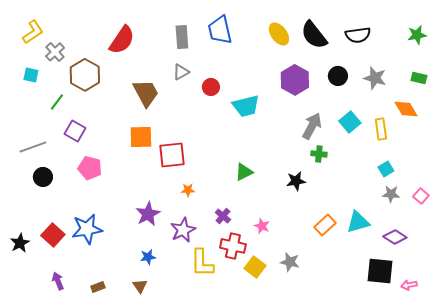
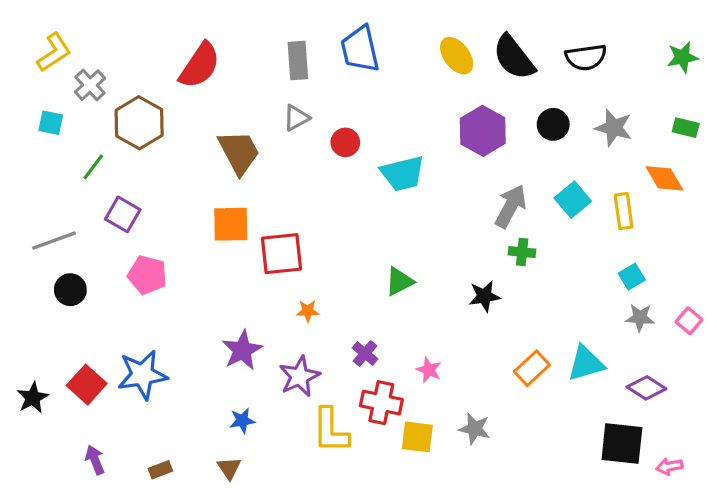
yellow square: (255, 267) -> (417, 437), turned -30

